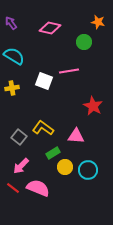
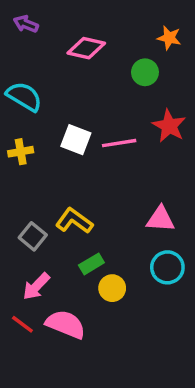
purple arrow: (11, 23) -> (26, 24), moved, turned -32
pink line: (69, 71) -> (119, 143), moved
red star: (93, 106) -> (169, 126), moved
pink triangle: (76, 136) -> (161, 219), moved
cyan circle: (88, 170) -> (167, 267), moved

